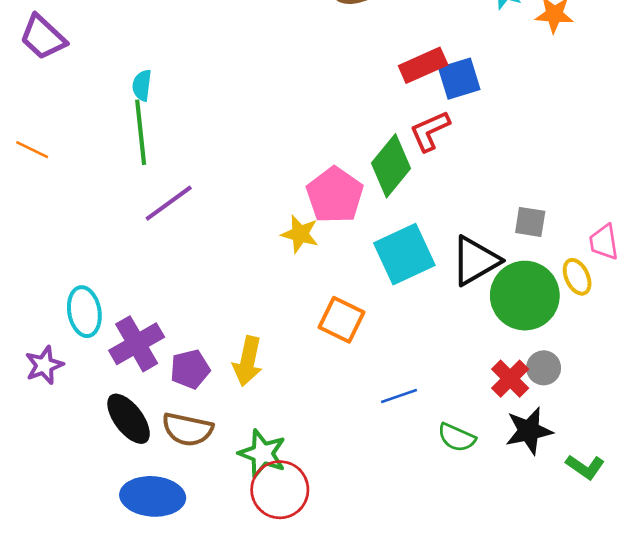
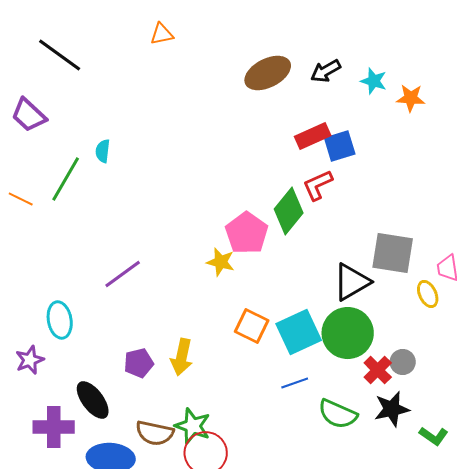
green line: (141, 132) -> (66, 179), moved, turned 36
purple line: (169, 203) -> (123, 274), moved
gray square: (530, 222) -> (393, 253), size x1.8
cyan square: (404, 254) -> (299, 332), moved
green circle: (525, 296) -> (348, 333), moved
purple cross: (137, 344) -> (54, 427), moved, turned 30
brown semicircle: (187, 429) -> (155, 433), moved
green semicircle: (457, 437) -> (338, 414), size x1.4

